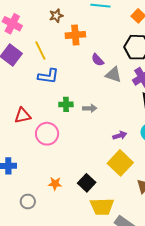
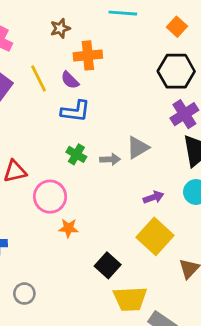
purple semicircle: (98, 60) -> (70, 80), moved
gray triangle: (113, 75) -> (138, 148), moved, turned -48
blue L-shape: (48, 76) -> (75, 111), moved
green cross: (66, 104) -> (76, 154), turned 32
orange star: (55, 184) -> (68, 228), moved

